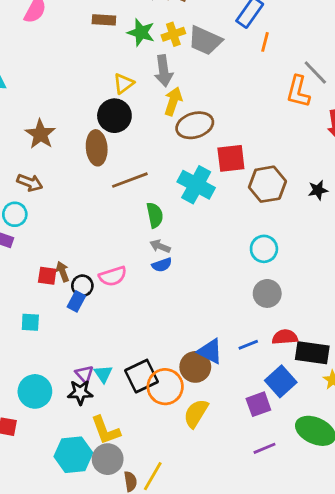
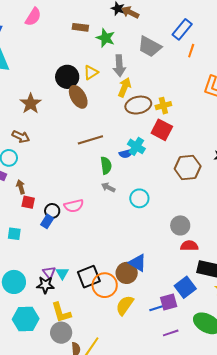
yellow cross: (173, 34) -> (163, 106), moved
black circle: (114, 116) -> (67, 77), moved
brown ellipse: (97, 148) -> (78, 97), moved, turned -30
red square: (231, 158) -> (162, 130), turned 30
brown hexagon: (267, 184) -> (188, 167), moved
cyan cross: (196, 185) -> (136, 146), size x0.7
cyan circle: (264, 249) -> (139, 198), moved
blue semicircle: (162, 265) -> (126, 153), moved
brown arrow: (62, 272) -> (21, 187), moved
red semicircle: (285, 337) -> (189, 246), moved
blue line: (248, 345) -> (156, 308), moved
cyan hexagon: (73, 455) -> (26, 319), moved

